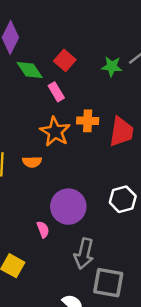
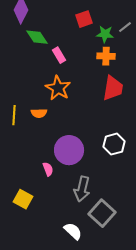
red square: (65, 60) -> (84, 19), moved, turned 30
orange cross: (88, 121) -> (106, 56), moved
gray square: (108, 283) -> (102, 213), turned 32

